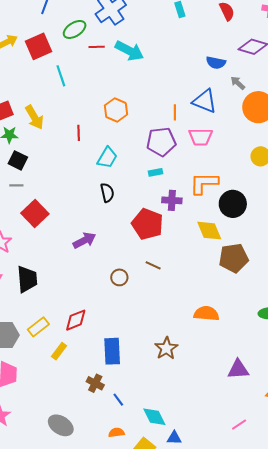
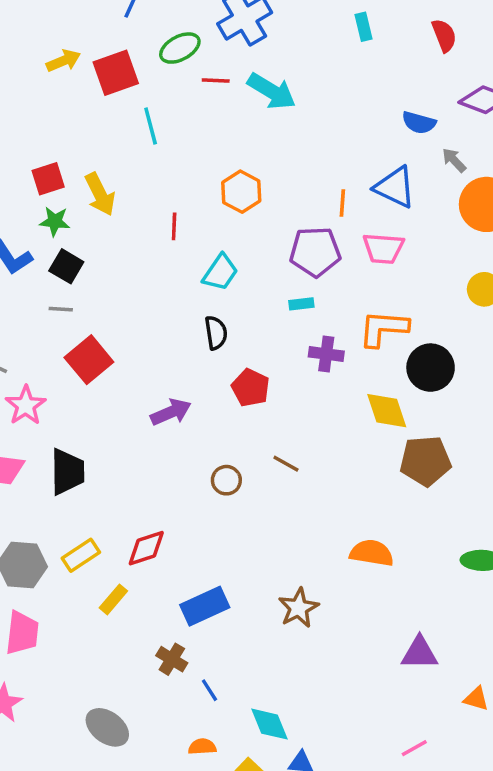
red pentagon: (147, 224) -> (251, 388), moved, size x0.7
blue rectangle: (112, 351) -> (205, 606), turned 64

